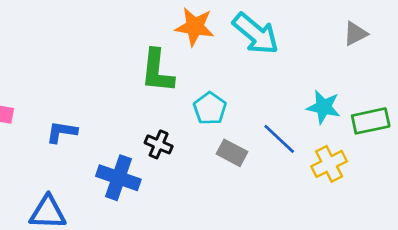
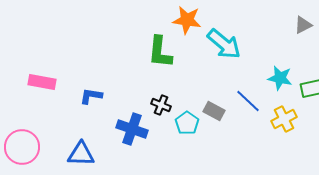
cyan arrow: (256, 34) -> (224, 44), moved
cyan pentagon: (210, 108) -> (187, 123), moved

